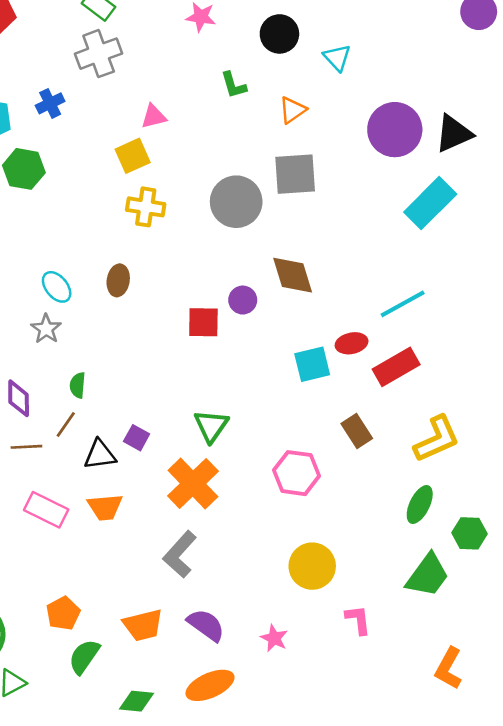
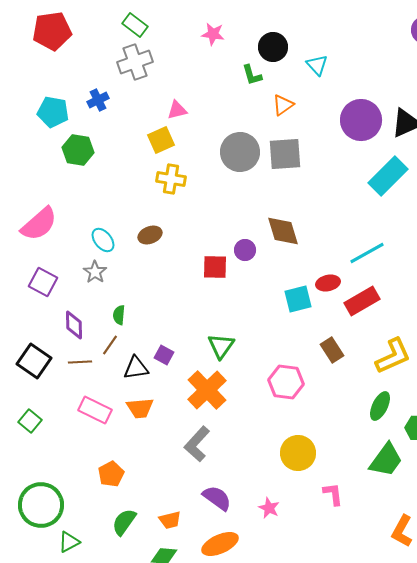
green L-shape: (234, 85) -> (252, 75), moved
gray circle: (236, 202) -> (240, 152), moved
brown ellipse: (118, 280) -> (150, 235), turned 60
orange pentagon: (63, 613) -> (111, 474), moved
orange trapezoid: (143, 625) -> (170, 520), moved, size x0.7

